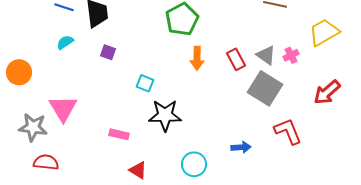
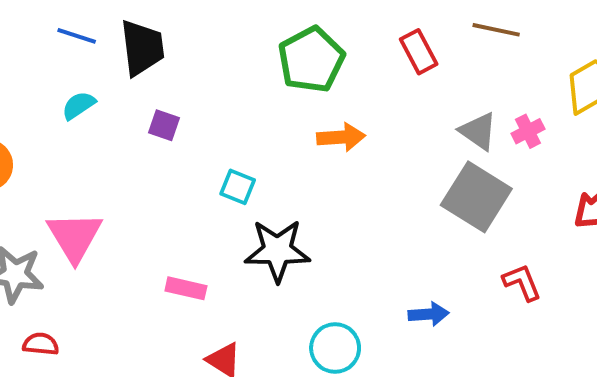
orange arrow: (197, 58) -> (341, 137), turned -95
red rectangle: (236, 59) -> (419, 52), moved
red L-shape: (288, 131) -> (522, 282), size x0.7
red semicircle: (46, 162) -> (41, 344), size x0.7

